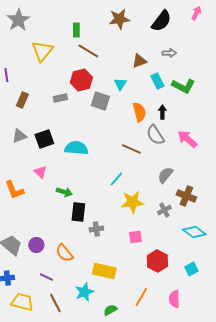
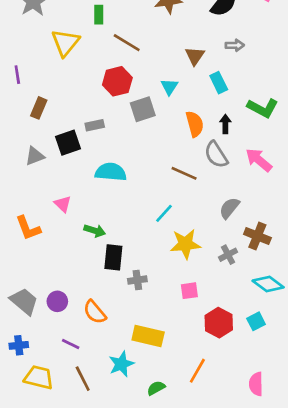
green rectangle: (76, 30) -> (99, 15), moved
brown triangle: (139, 61) -> (195, 56), turned -35
green L-shape: (183, 86) -> (263, 108), moved
gray rectangle: (60, 98) -> (95, 125), moved
gray square: (100, 101) -> (143, 109), turned -36
black square: (44, 139) -> (68, 143), moved
cyan square: (191, 269) -> (256, 321), moved
pink semicircle: (174, 299) -> (256, 384), moved

